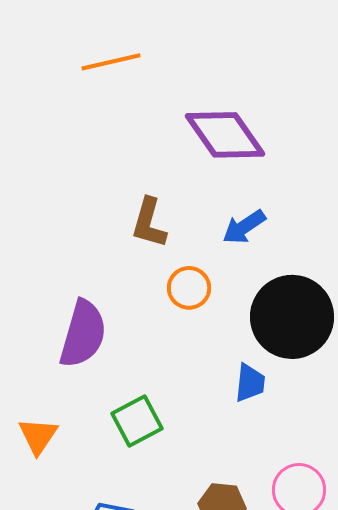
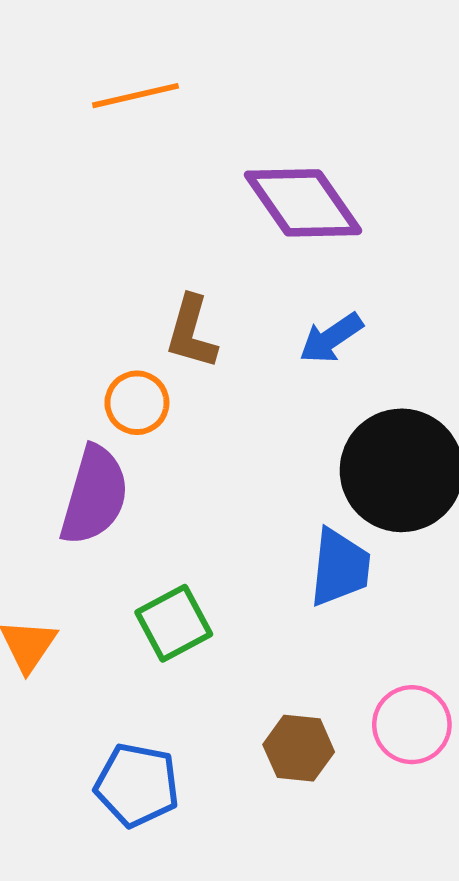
orange circle: (189, 288) -> (137, 403), moved
blue trapezoid: (250, 383) -> (340, 567), size x1.4

